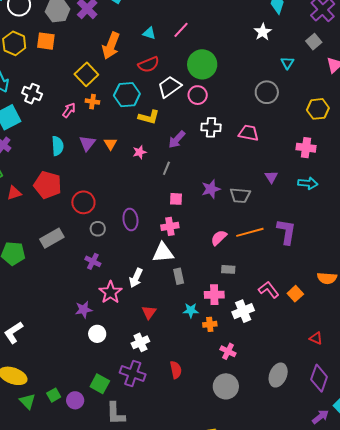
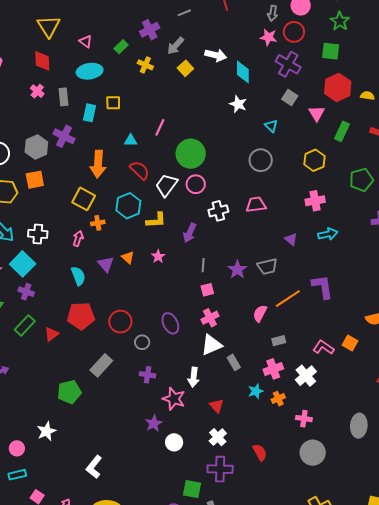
red semicircle: (149, 64) -> (140, 170), turned -95
gray line: (166, 168) -> (203, 265), moved

